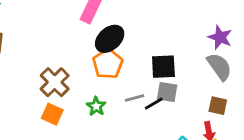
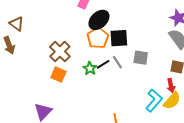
black square: (163, 67) -> (119, 38), moved
gray line: (135, 98) -> (117, 62), turned 72
black line: (154, 104) -> (103, 64), moved

